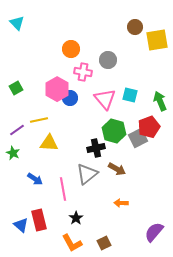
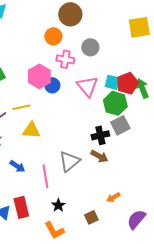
brown circle: (135, 27) -> (70, 14), moved, size x1.5
red pentagon: (149, 127) -> (127, 83), moved
green hexagon: (114, 131) -> (115, 103), moved
black cross: (96, 148) -> (100, 135), moved
orange arrow: (121, 203) -> (113, 197), moved, turned -32
brown square: (104, 243) -> (91, 217), moved

